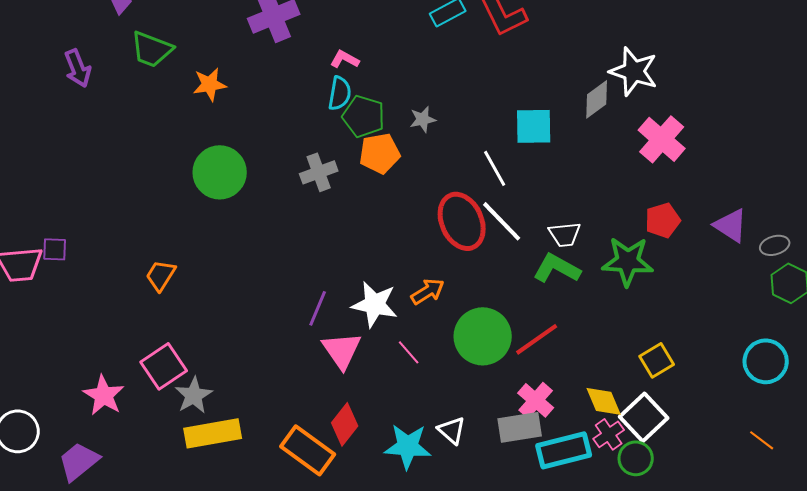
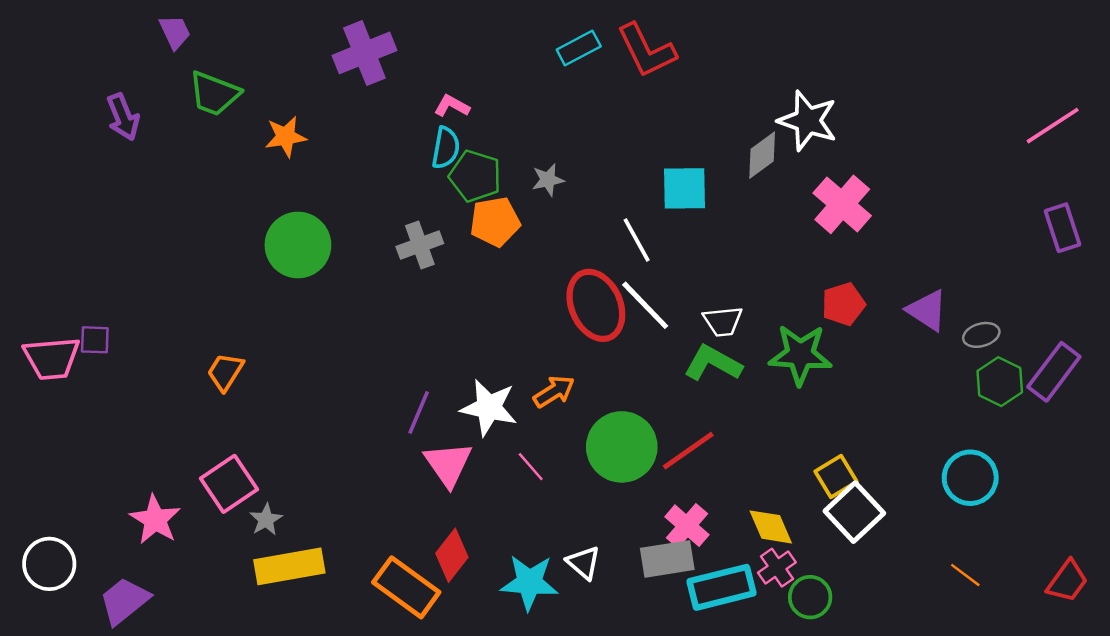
gray star: (194, 395) -> (266, 520), size x0.7
white square: (644, 417) -> (854, 512), moved

